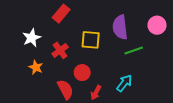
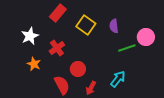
pink circle: (157, 25) -> (146, 37), moved
purple semicircle: (120, 27) -> (114, 26), size x0.6
yellow square: (91, 40) -> (86, 25), moved, turned 30

